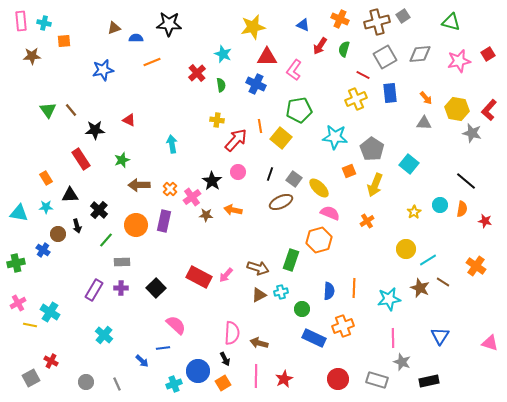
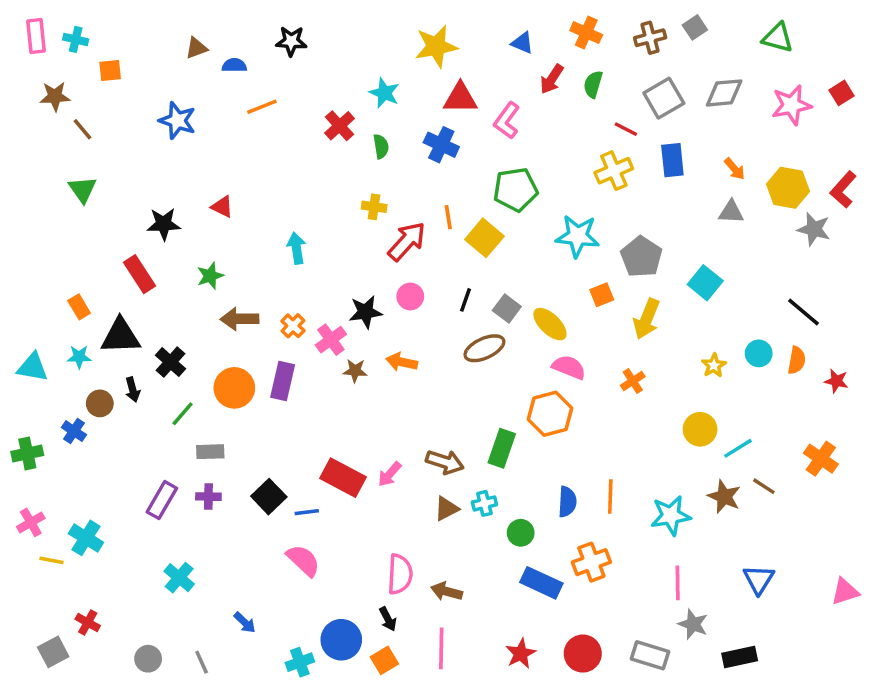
brown cross: (377, 22) -> (650, 38), size x0.7
black star: (169, 24) -> (291, 41), size x0.7
blue star: (103, 70) -> (177, 121), turned 30
brown line: (71, 110) -> (83, 129), moved
black star: (212, 181) -> (365, 312), turned 30
black triangle: (70, 195) -> (120, 336), size x1.4
pink triangle: (490, 343) -> (845, 591), turned -36
blue line: (163, 348) -> (307, 512), moved
red star: (284, 379) -> (521, 654), moved

